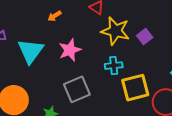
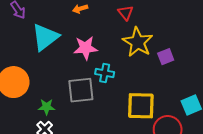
cyan cross: (114, 66) -> (105, 73), moved

